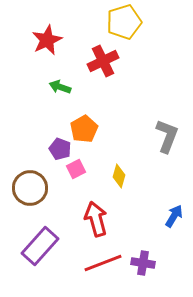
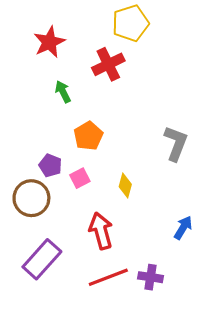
green arrow: (60, 87) -> (63, 92), turned 45
purple pentagon: (60, 149) -> (50, 165), moved

